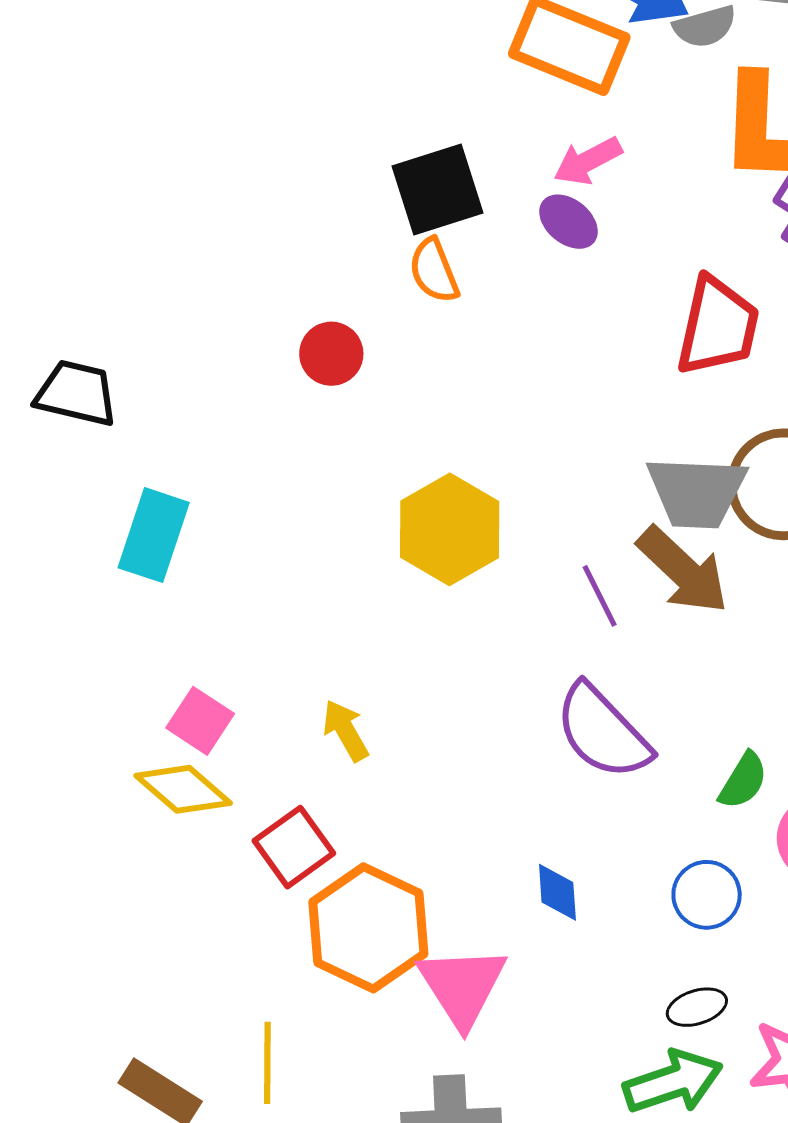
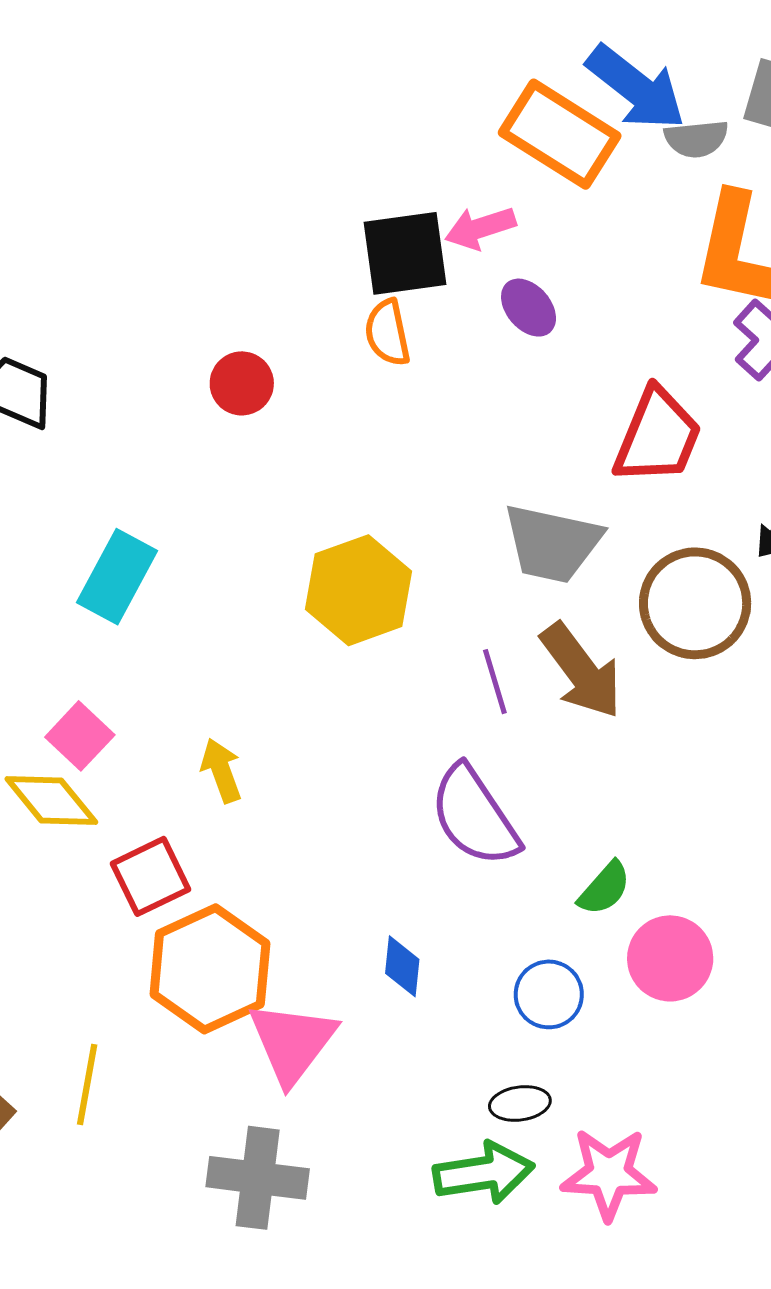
pink arrow: (588, 161) -> (480, 228), moved
red circle: (331, 354) -> (242, 383), moved
gray trapezoid: (697, 492) -> (552, 543), moved
cyan rectangle: (154, 535) -> (117, 577), moved

